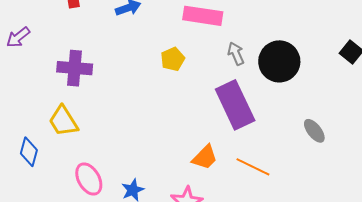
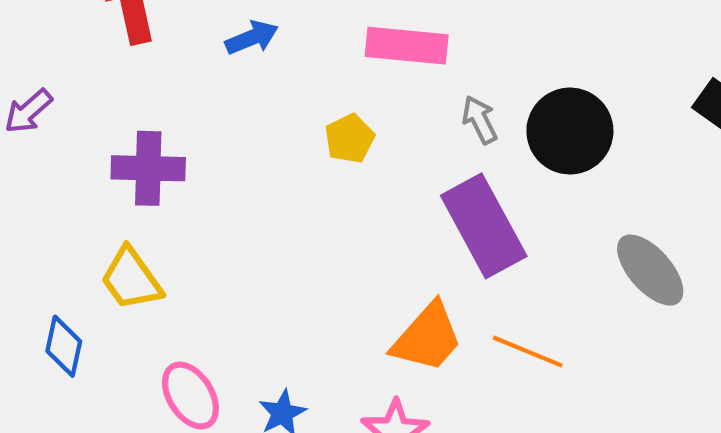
gray ellipse: (314, 131) -> (650, 270), size x1.5
orange trapezoid: (205, 157) -> (427, 337), size x1.4

